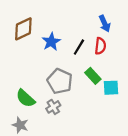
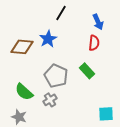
brown diamond: (23, 29) -> (22, 47), moved, turned 30
black line: (79, 47) -> (61, 13), moved
cyan square: (111, 88) -> (106, 114), moved

